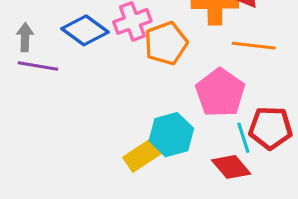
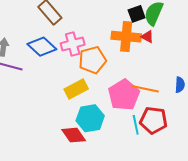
orange line: (254, 46) -> (145, 89), moved
yellow rectangle: (142, 155) -> (76, 89), moved
red diamond: (231, 167) -> (74, 135), moved

